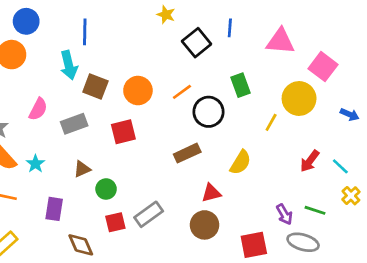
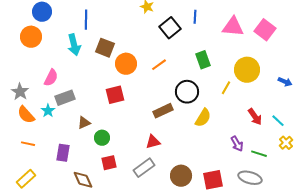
pink square: (323, 67) -> (265, 30), moved
brown square: (95, 87) -> (105, 48), moved
black circle: (209, 112) -> (187, 92), moved
gray rectangle: (74, 124) -> (65, 98), moved
red arrow: (310, 161) -> (255, 117), turned -72
cyan star: (35, 164) -> (48, 111), moved
red triangle: (211, 193) -> (153, 142), moved
gray rectangle: (149, 214) -> (144, 168), moved
purple arrow: (284, 214) -> (237, 144), moved
brown circle: (205, 225) -> (181, 176), moved

